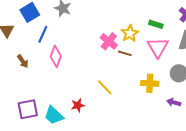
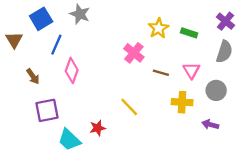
yellow star: (130, 33) -> (159, 28), moved
pink triangle: (158, 47) -> (191, 70), moved, size x0.7
brown line: (125, 53) -> (161, 73), moved
purple square: (28, 109) -> (47, 110), moved

